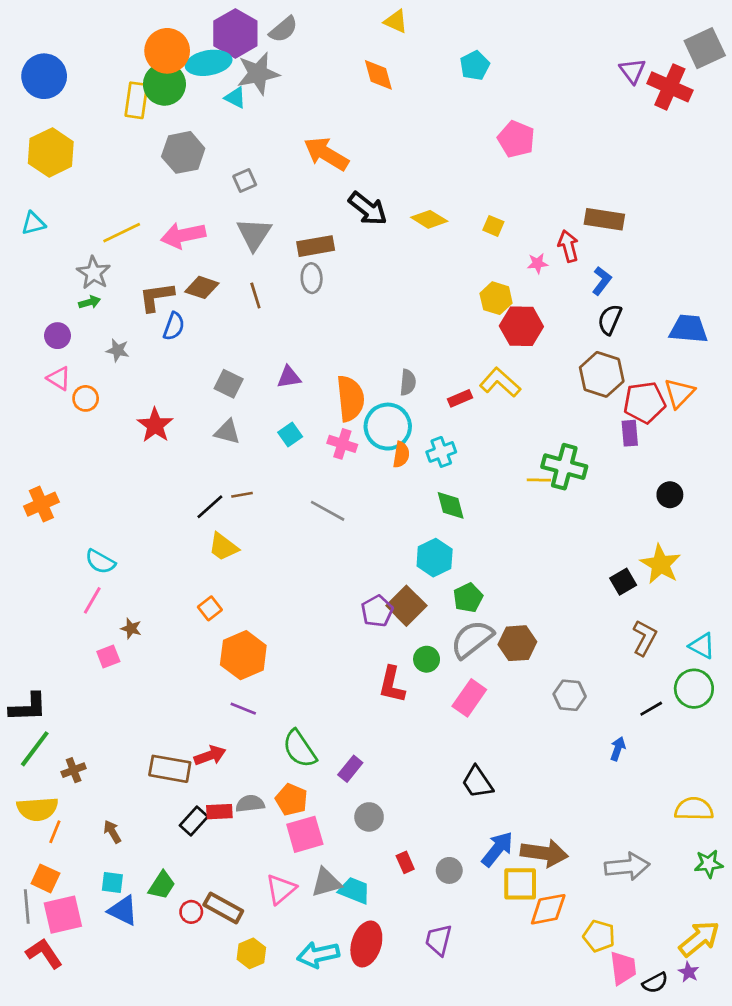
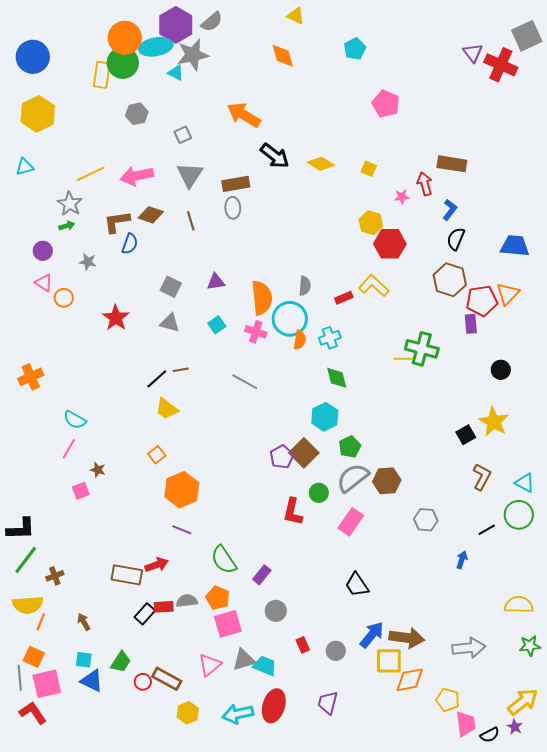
gray hexagon: (183, 152) -> (137, 114), size x0.7

